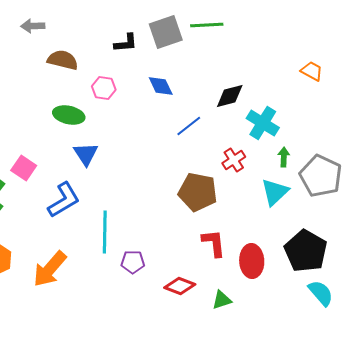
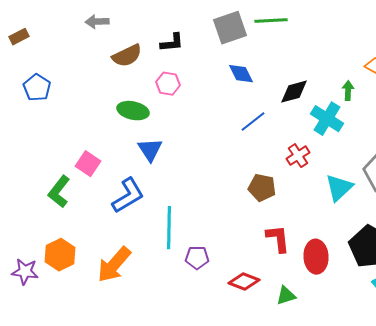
black L-shape: (126, 43) -> (172, 43), moved
brown semicircle: (63, 60) -> (127, 56), turned 140
blue diamond: (161, 86) -> (241, 74), moved
green arrow: (284, 157) -> (348, 91), moved
brown pentagon: (198, 192) -> (262, 188), size x0.7

